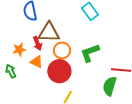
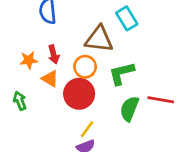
brown triangle: (49, 32) -> (99, 39), moved
green arrow: (11, 71) -> (20, 101), moved
green semicircle: (110, 86) -> (129, 109), moved

